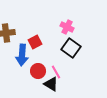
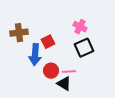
black square: (71, 48) -> (84, 48), turned 30
pink line: (56, 72) -> (69, 72), turned -64

